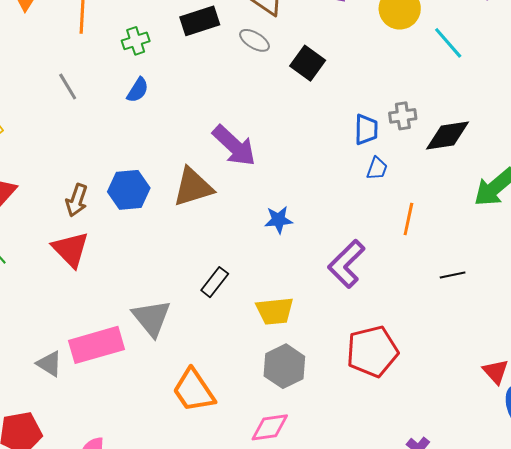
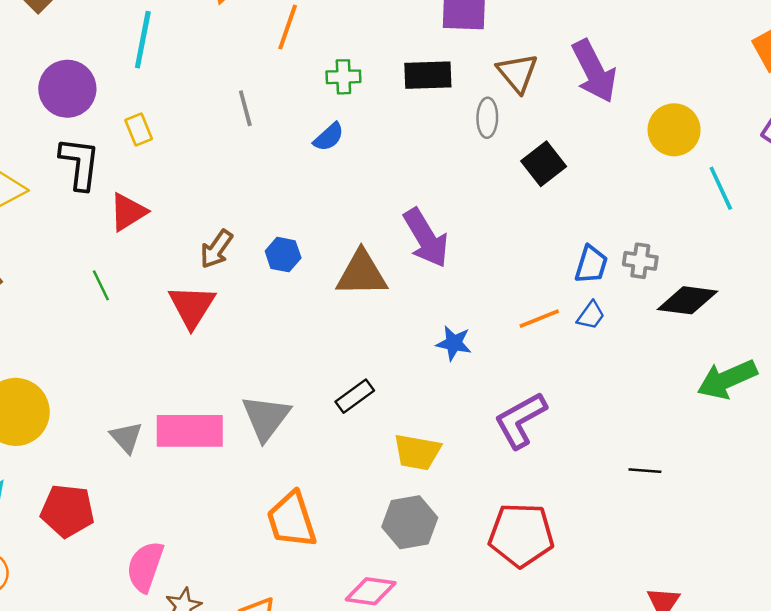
gray ellipse: (254, 40) -> (487, 118), turned 44
blue hexagon: (129, 190) -> (283, 255), size x0.7
orange line: (408, 219) -> (539, 319), moved, turned 40

